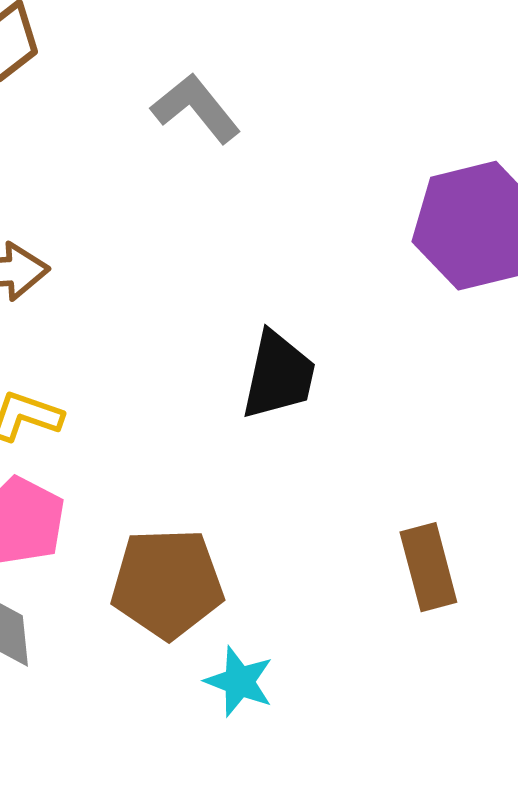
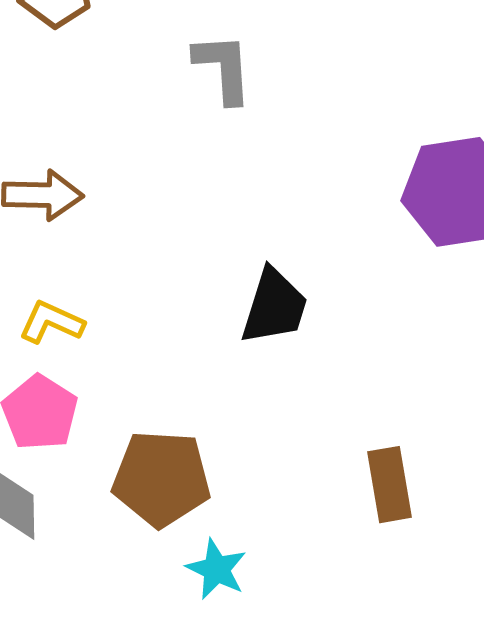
gray L-shape: (196, 108) -> (223, 68), turned 30

